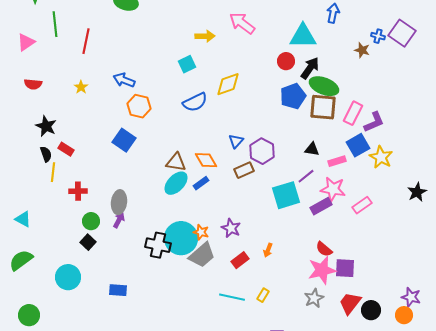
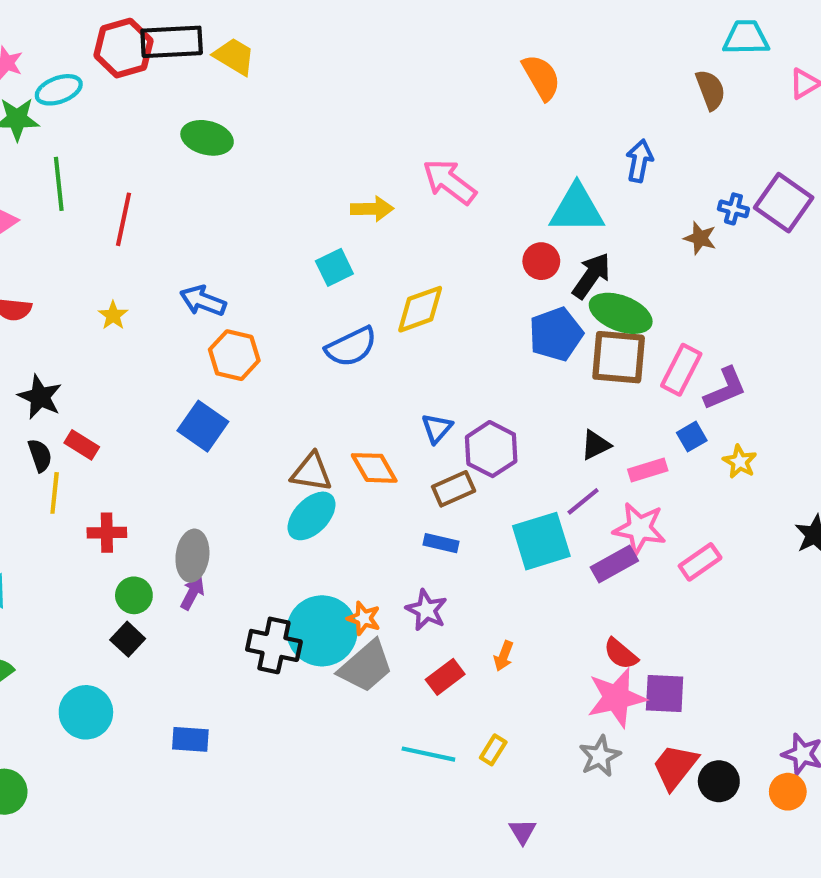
blue square: (358, 145) -> (692, 437), size x0.6
black triangle: (312, 149) -> (596, 445), turned -35
yellow star: (381, 157) -> (740, 462), size x0.7
blue rectangle: (201, 183) -> (441, 543), moved, turned 49

